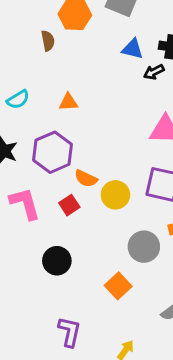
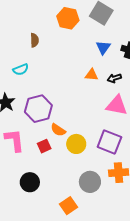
brown semicircle: (48, 41) -> (35, 40), moved
blue triangle: (133, 49) -> (103, 47), turned 42
black arrow: (154, 72) -> (114, 78), moved
orange triangle: (68, 102) -> (91, 75), moved

